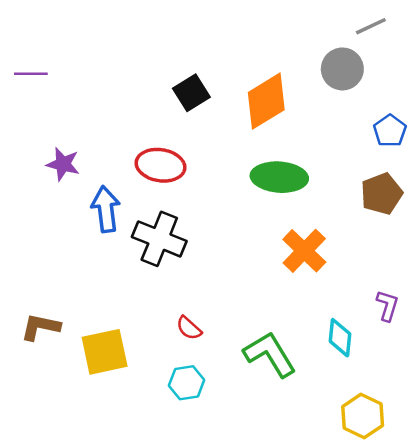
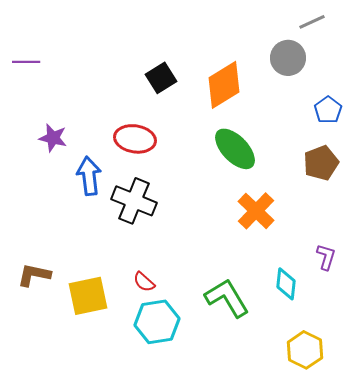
green ellipse: (279, 177) -> (235, 149), turned 42
red semicircle: (189, 328) -> (144, 282), moved
cyan hexagon: (187, 383) -> (157, 322), size x1.5

